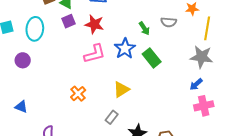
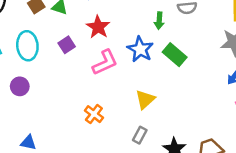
purple square: (69, 21) -> (67, 45), moved
red star: (94, 24) -> (98, 27), turned 30
green arrow: (144, 28) -> (159, 21), turned 48

